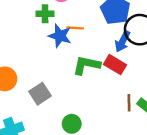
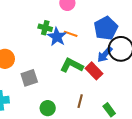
green cross: (45, 14) -> (45, 28), moved
brown line: (129, 103) -> (80, 101), moved

